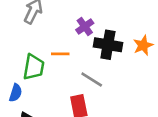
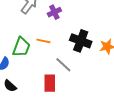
purple cross: (85, 26) -> (54, 12), moved

